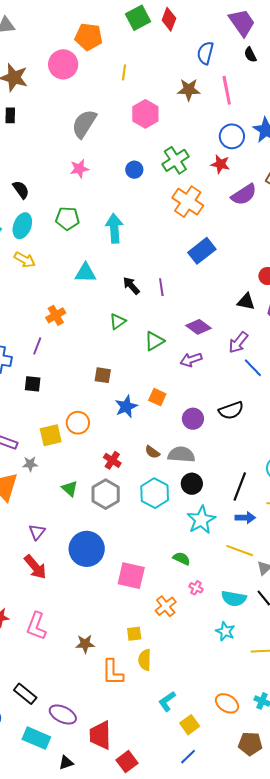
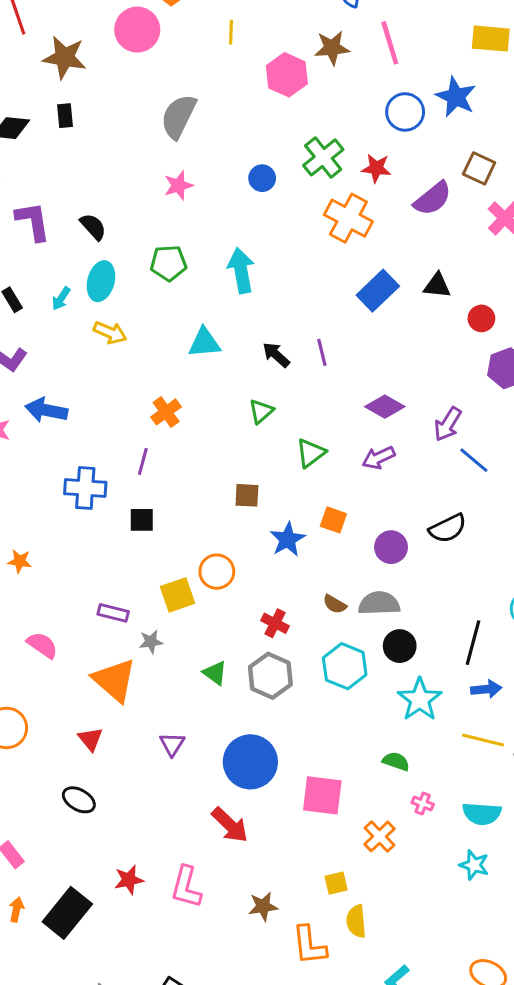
pink hexagon: (145, 114) -> (287, 75), moved
red star: (220, 164) -> (376, 168), moved
black triangle: (246, 302) -> (437, 286), moved
green triangle: (154, 341) -> (311, 453), moved
red arrow: (35, 567) -> (230, 825), moved

